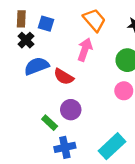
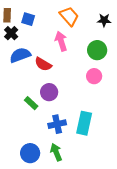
pink arrow: (85, 50) -> (61, 41), turned -36
cyan rectangle: (112, 146) -> (84, 123), turned -35
blue cross: (65, 147) -> (57, 124), moved

